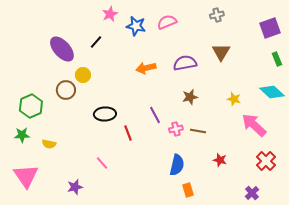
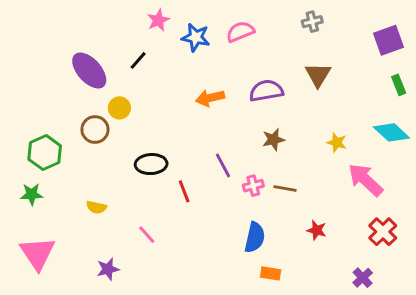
yellow semicircle: (49, 144) -> (96, 207), moved
orange rectangle: (188, 190) -> (271, 273), turned -64

